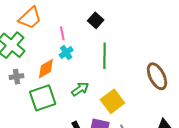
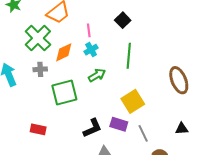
orange diamond: (46, 69) -> (64, 52), moved
green arrow: (80, 89) -> (97, 75), moved

